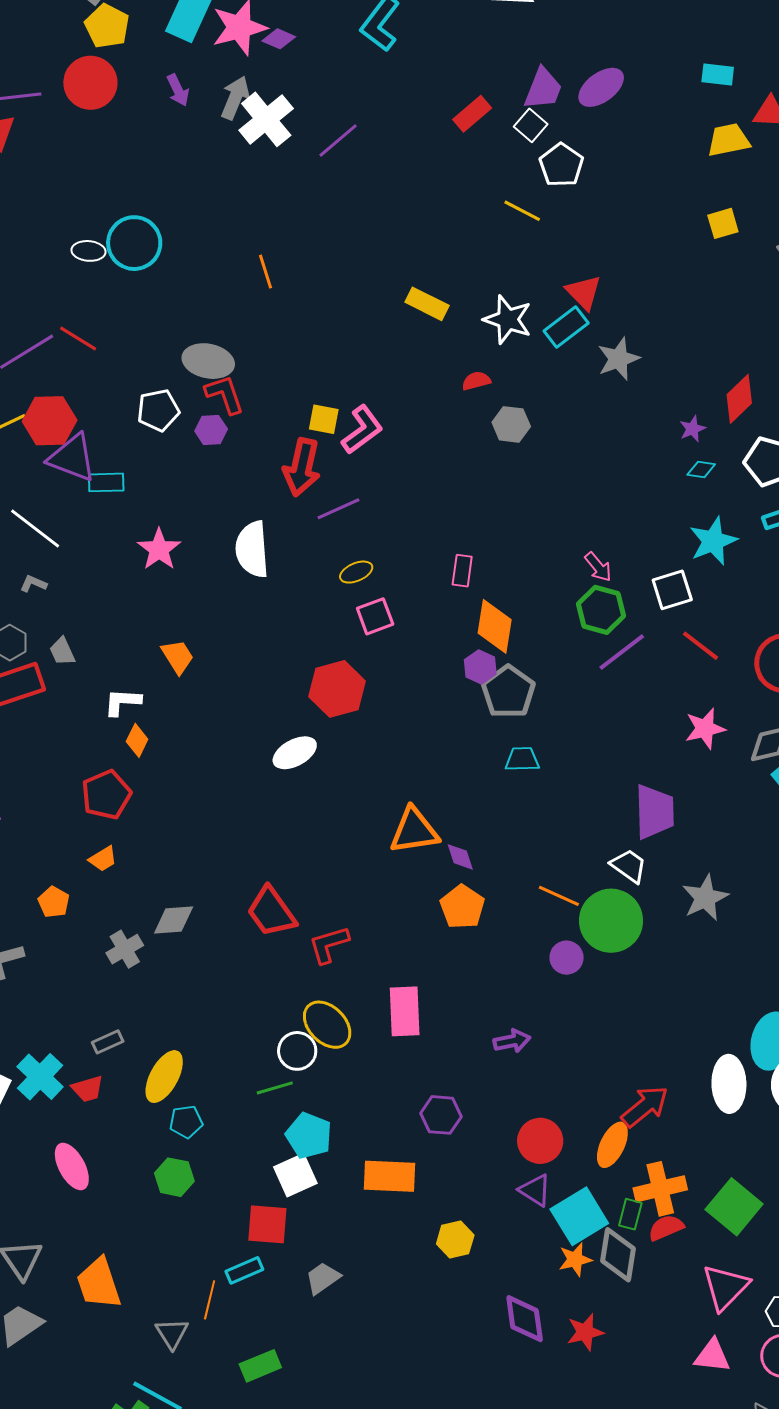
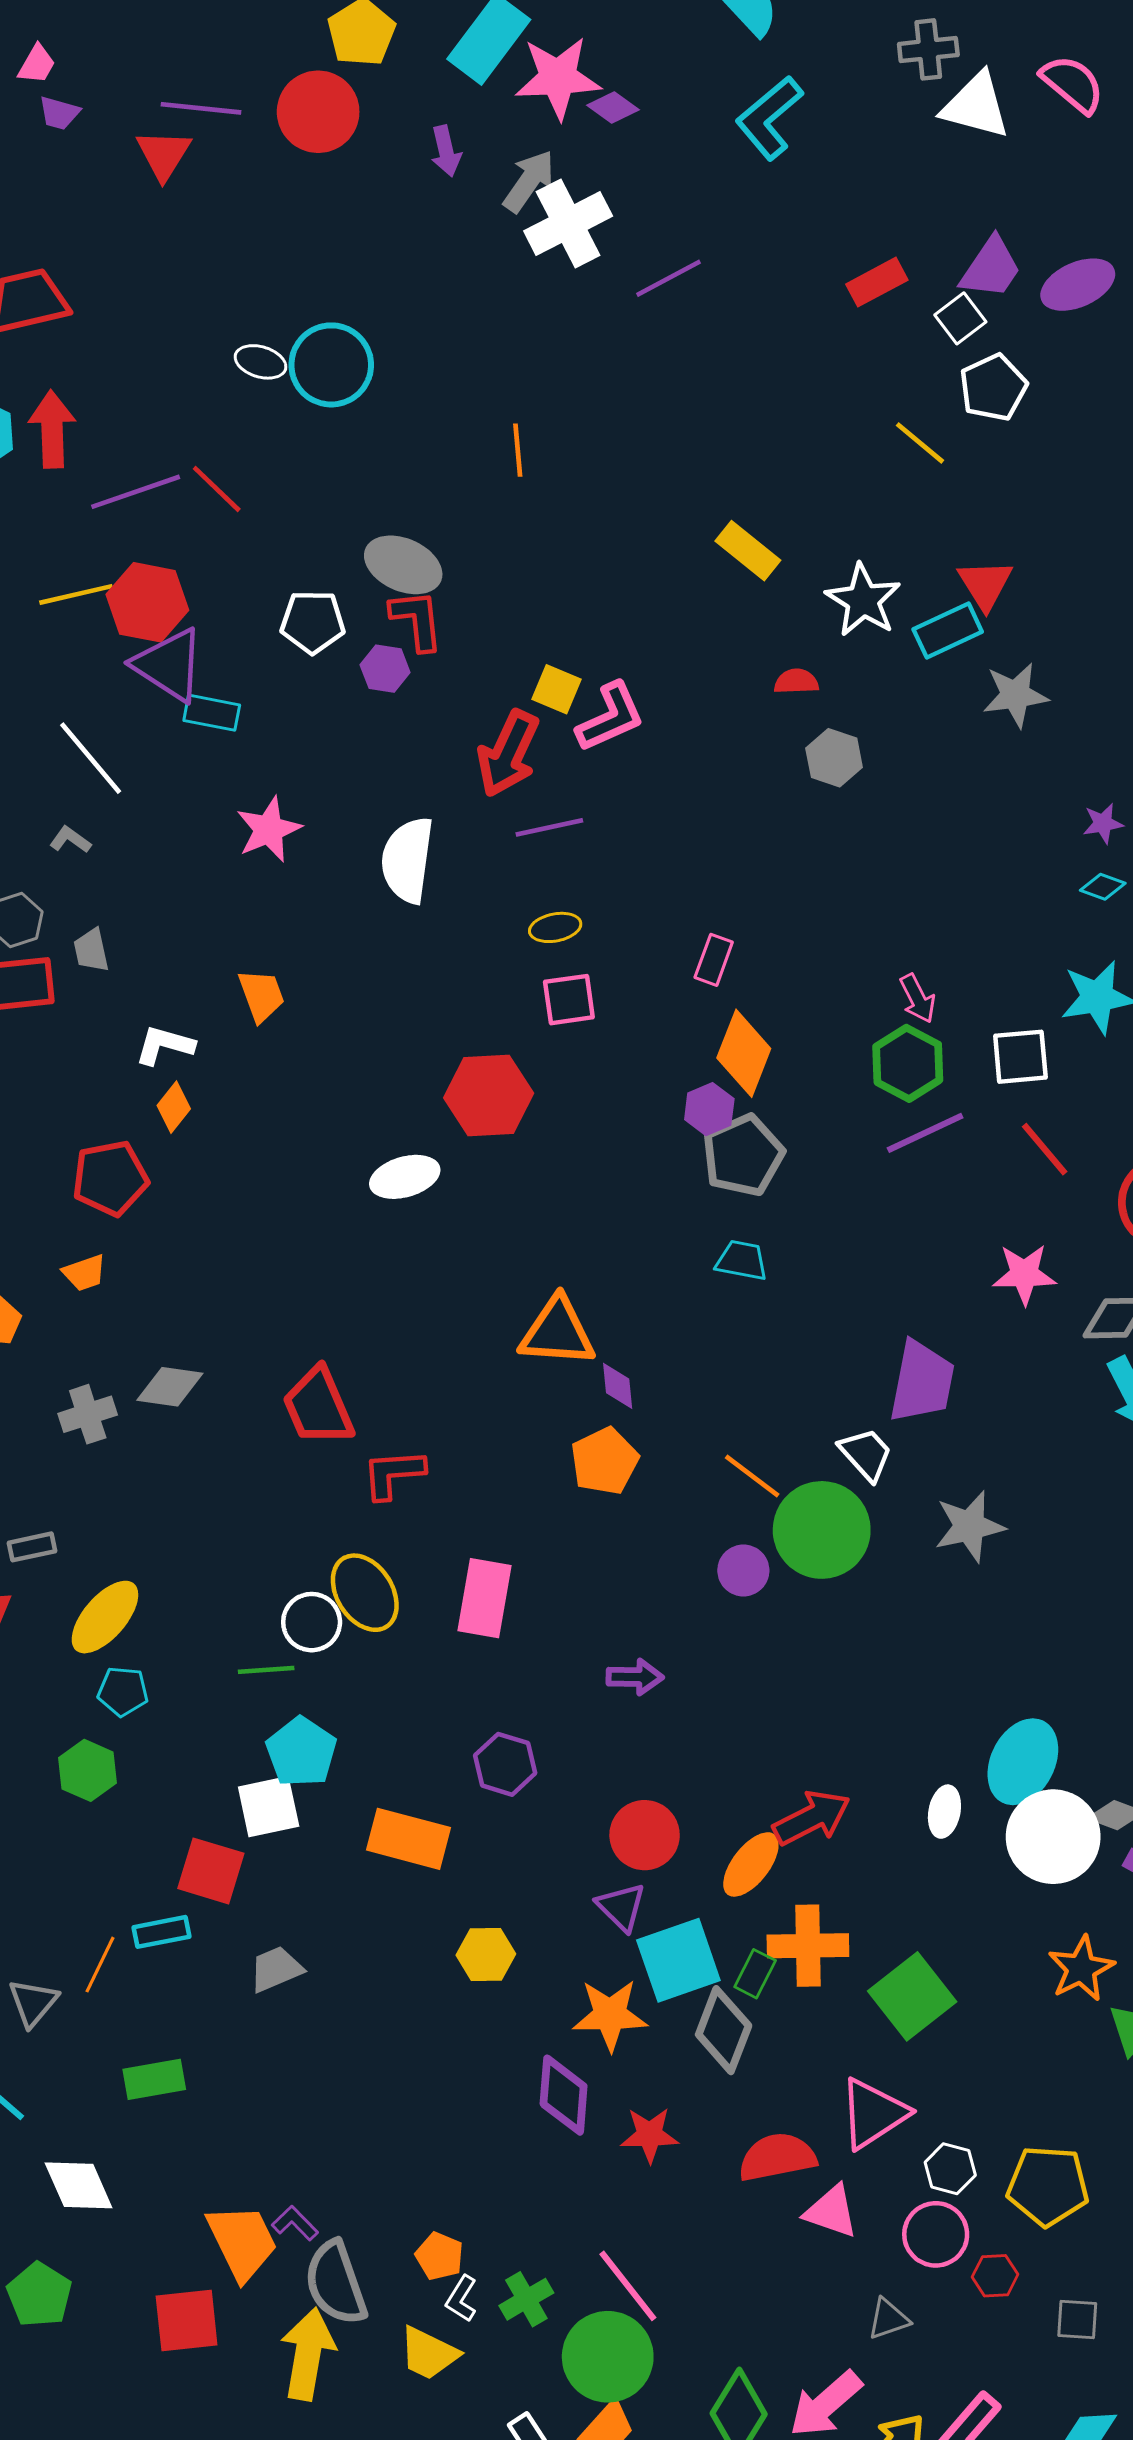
white ellipse: (729, 1084) -> (944, 1812), size x0.6
red semicircle: (666, 1228) -> (777, 2157), moved, size x1.4
orange star: (575, 1259) -> (610, 2015), moved, size x1.4

